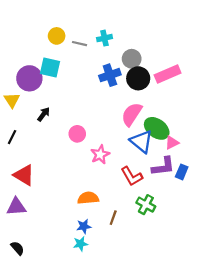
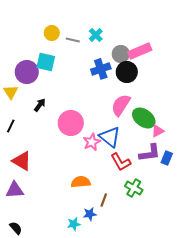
cyan cross: (104, 38) -> (96, 35), turned -32
pink rectangle: (168, 74) -> (140, 51), moved
pink circle: (77, 134) -> (71, 123), size x1.6
blue triangle: (141, 141) -> (110, 137), moved
blue star: (84, 226) -> (90, 214), moved

